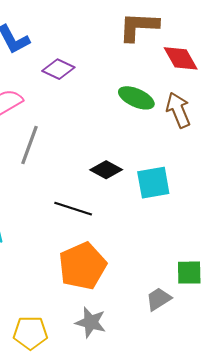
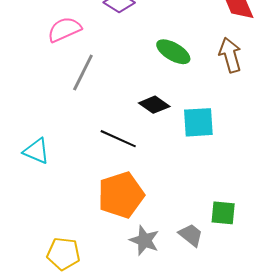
green ellipse: (136, 98) -> (173, 52), moved
gray trapezoid: (159, 299) -> (191, 235), turned 64
gray star: (91, 322) -> (144, 240), moved

